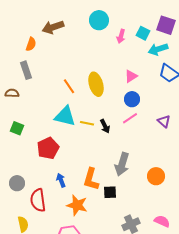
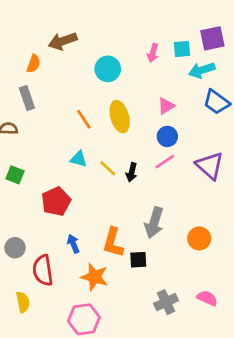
cyan circle: (99, 20) -> (108, 69), moved
purple square: (166, 25) -> (212, 38), turned -30
cyan square: (143, 33) -> (182, 49), turned -32
cyan triangle: (65, 116) -> (79, 159), size x0.6
purple triangle: (164, 121) -> (210, 166), size x1.6
yellow line: (87, 123) -> (108, 168), turned 32
black arrow: (105, 126) -> (132, 172), turned 40

